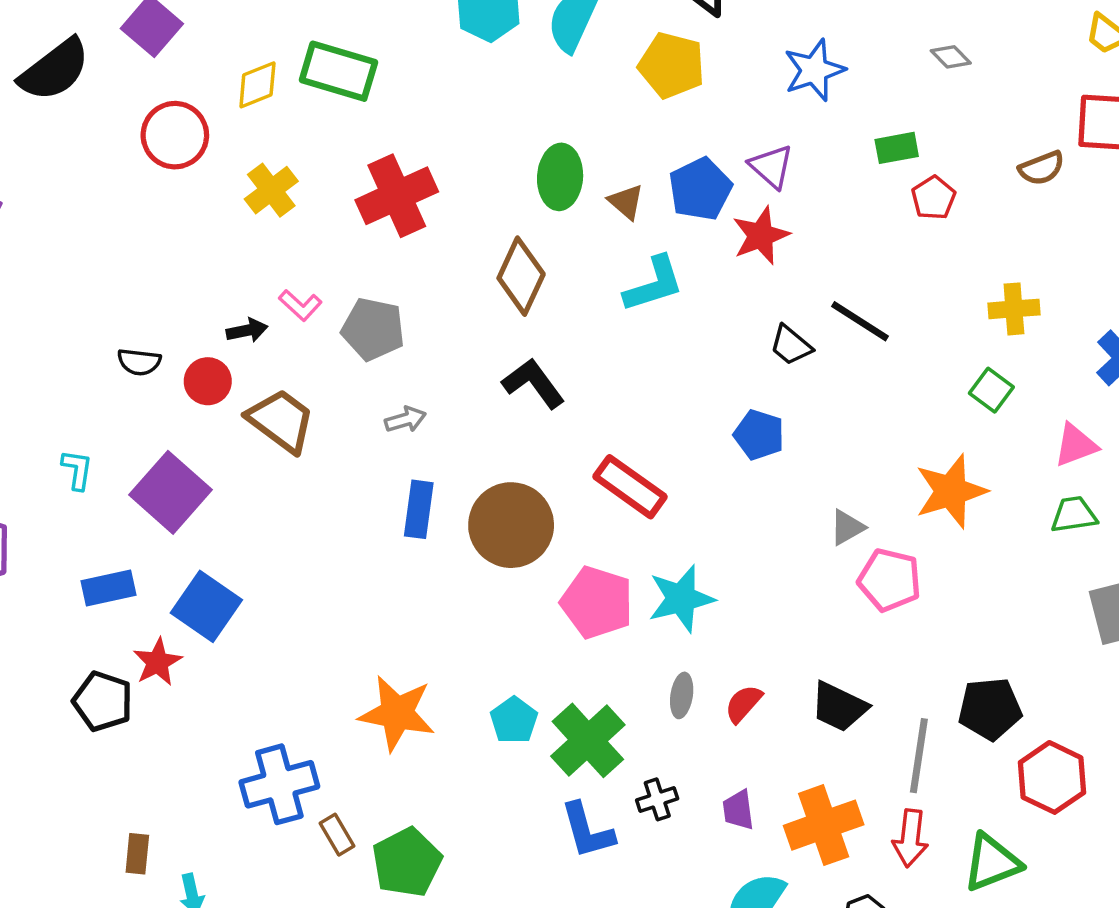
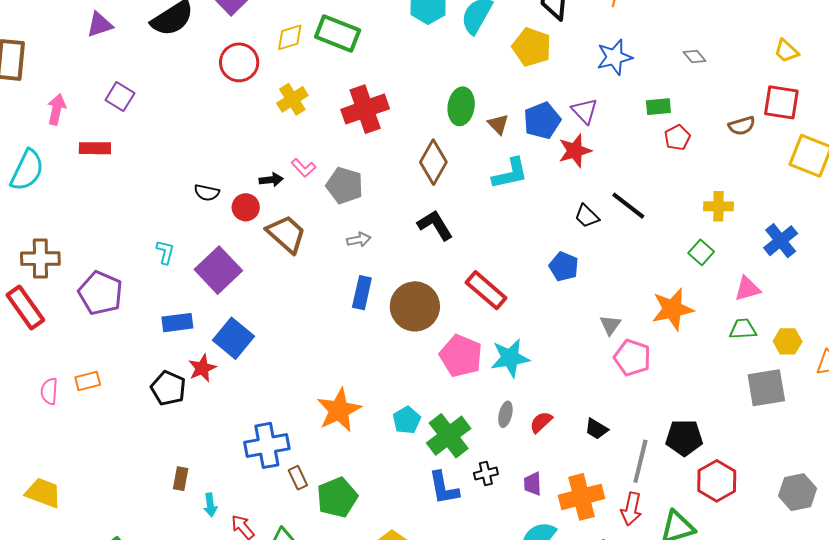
gray triangle: (847, 527) -> (610, 325), turned -30
black trapezoid: (839, 707) -> (596, 429), size x0.7
orange star: (397, 713) -> (339, 410), turned 30

